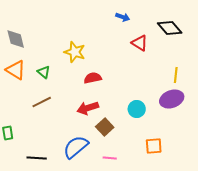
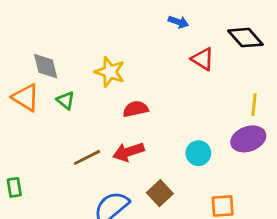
gray diamond: (16, 39) -> (46, 66), moved
brown line: (42, 102) -> (87, 157), moved
brown square: (105, 127) -> (160, 193), moved

